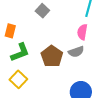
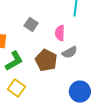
gray square: (42, 11) -> (31, 24), moved
pink semicircle: (82, 32) -> (60, 33), moved

